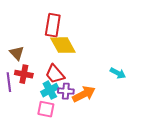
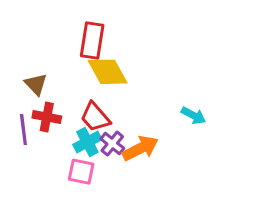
purple cross: (66, 91) -> (112, 144), turned 35

